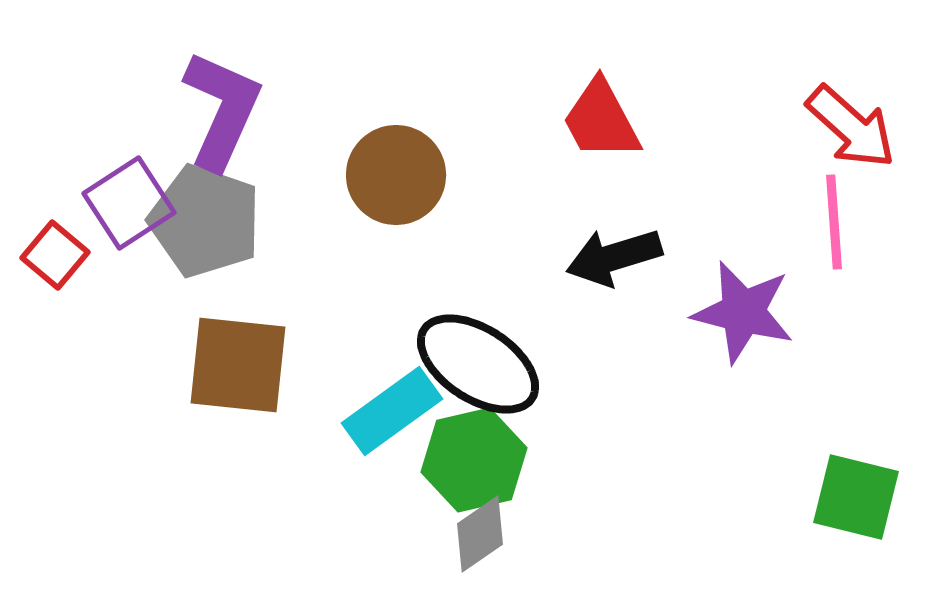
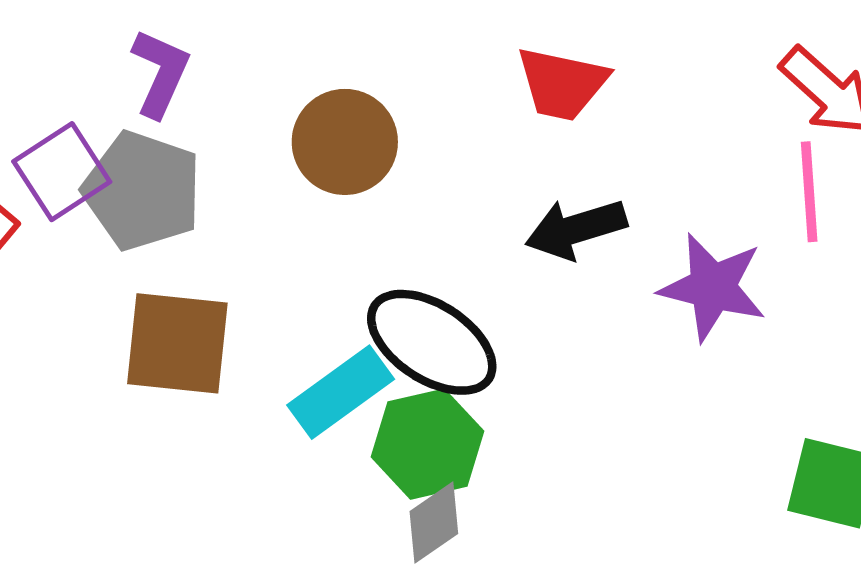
purple L-shape: (222, 110) -> (160, 73), size x0.7
red trapezoid: (601, 120) -> (562, 84), turned -50

